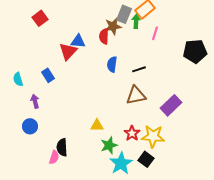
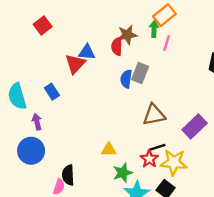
gray rectangle: (124, 14) -> (140, 73), moved
pink line: (155, 33) -> (167, 43), moved
black line: (139, 69) -> (157, 147), moved
cyan semicircle: (18, 79) -> (17, 96), size x1.6
blue circle: (30, 126) -> (31, 151), size x1.5

